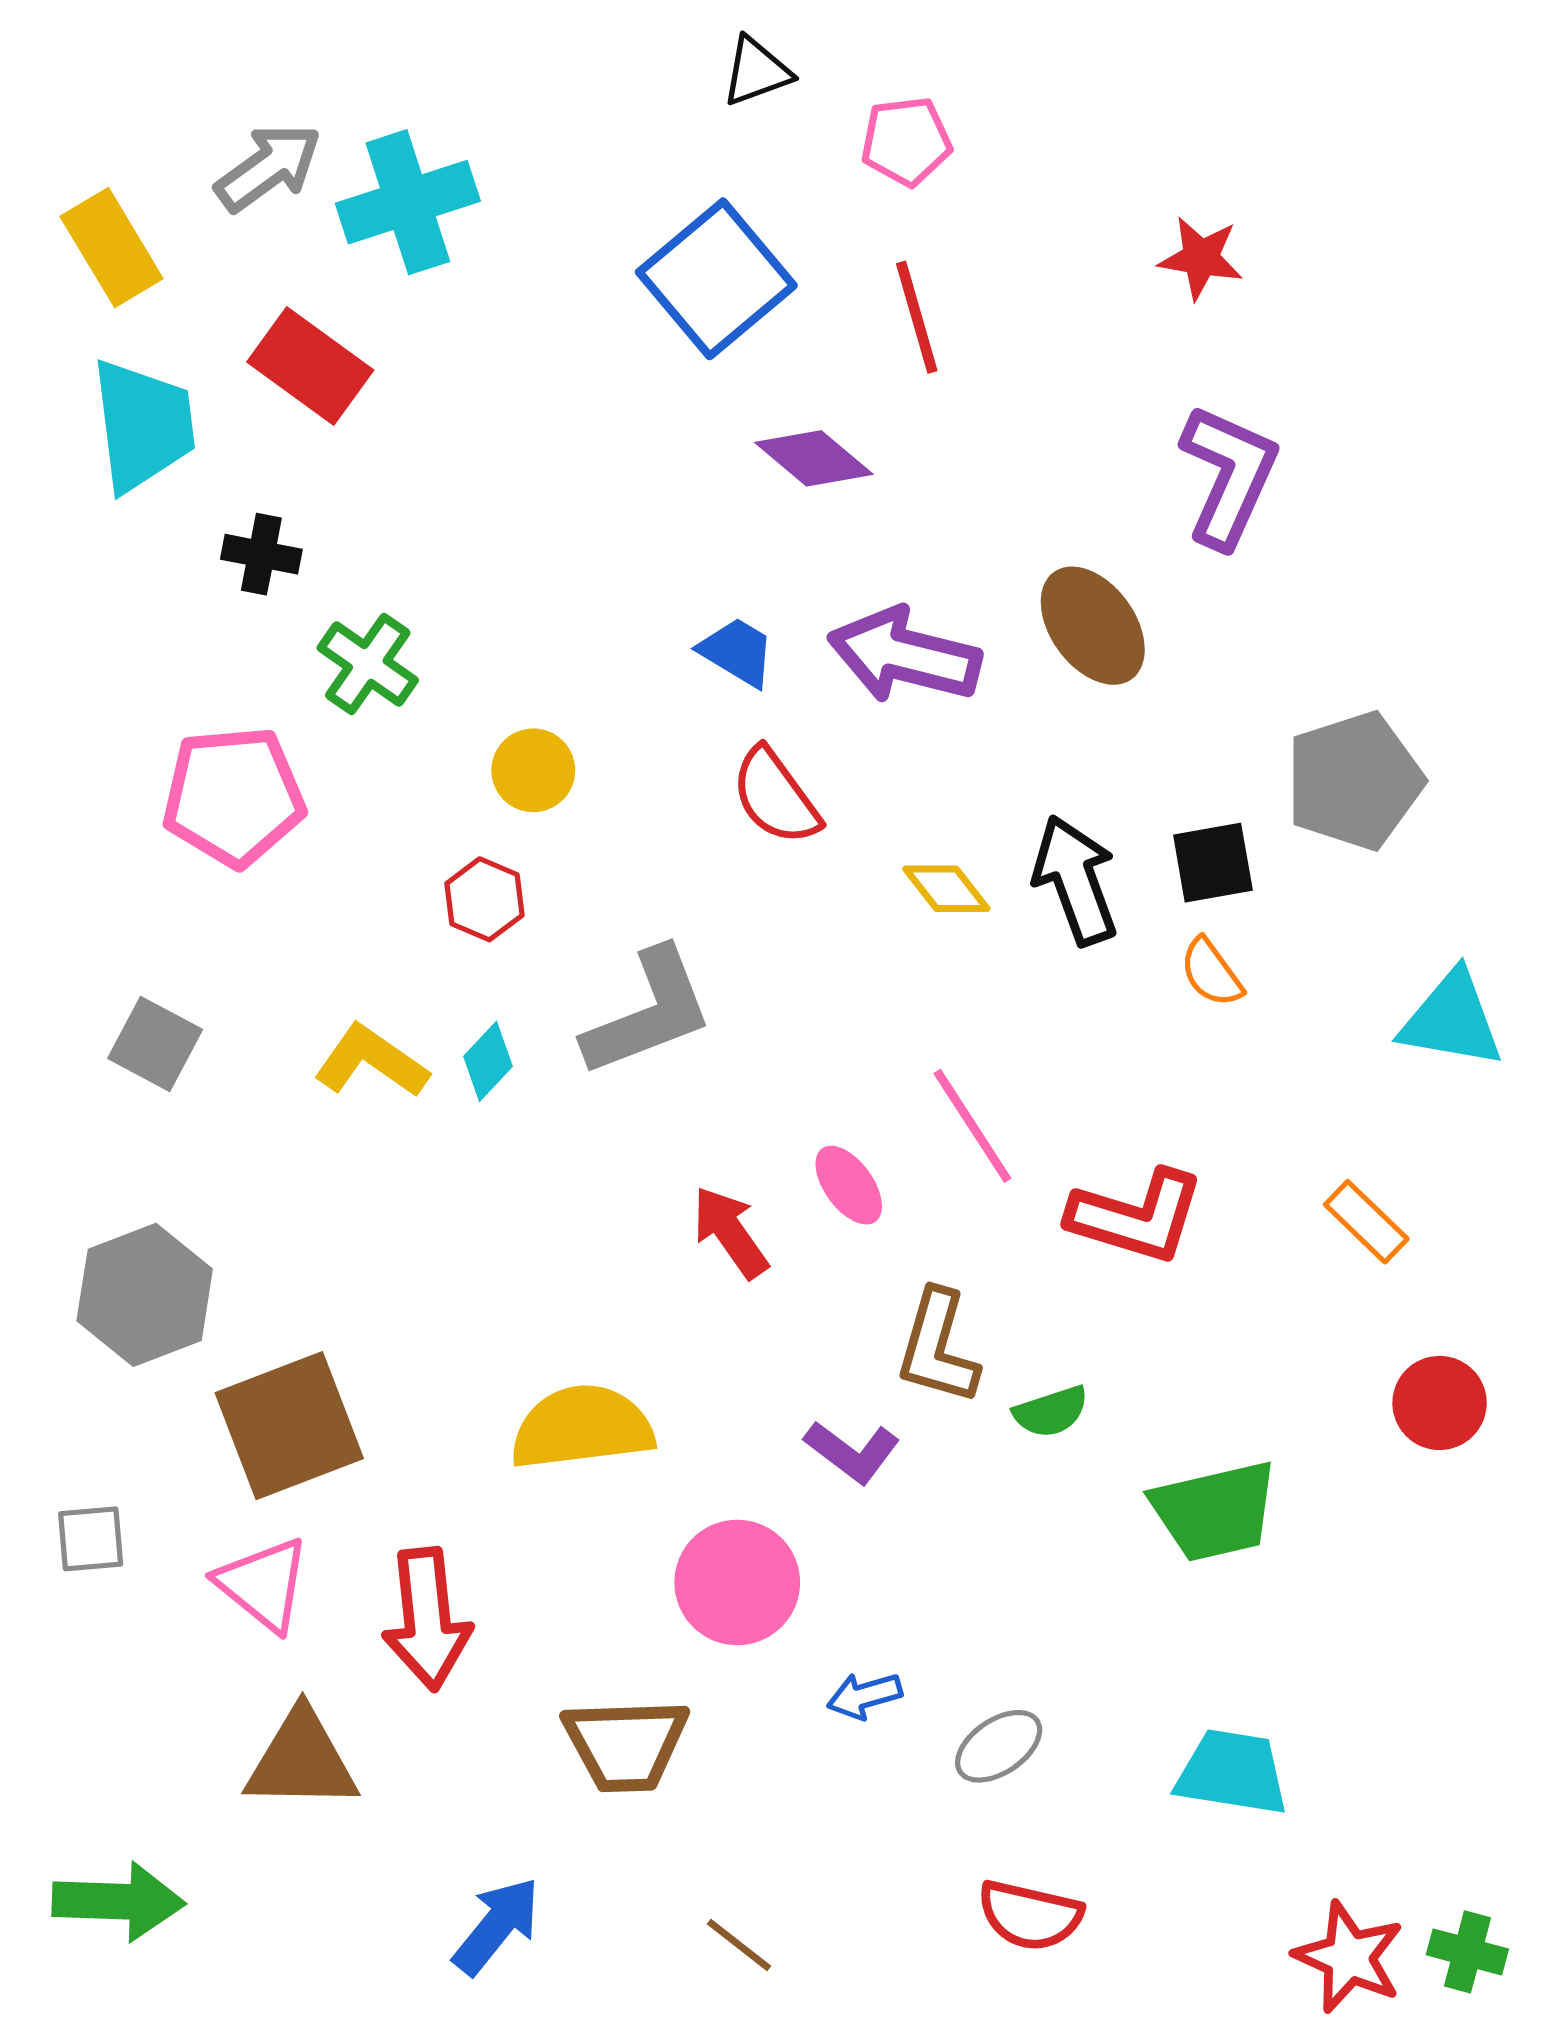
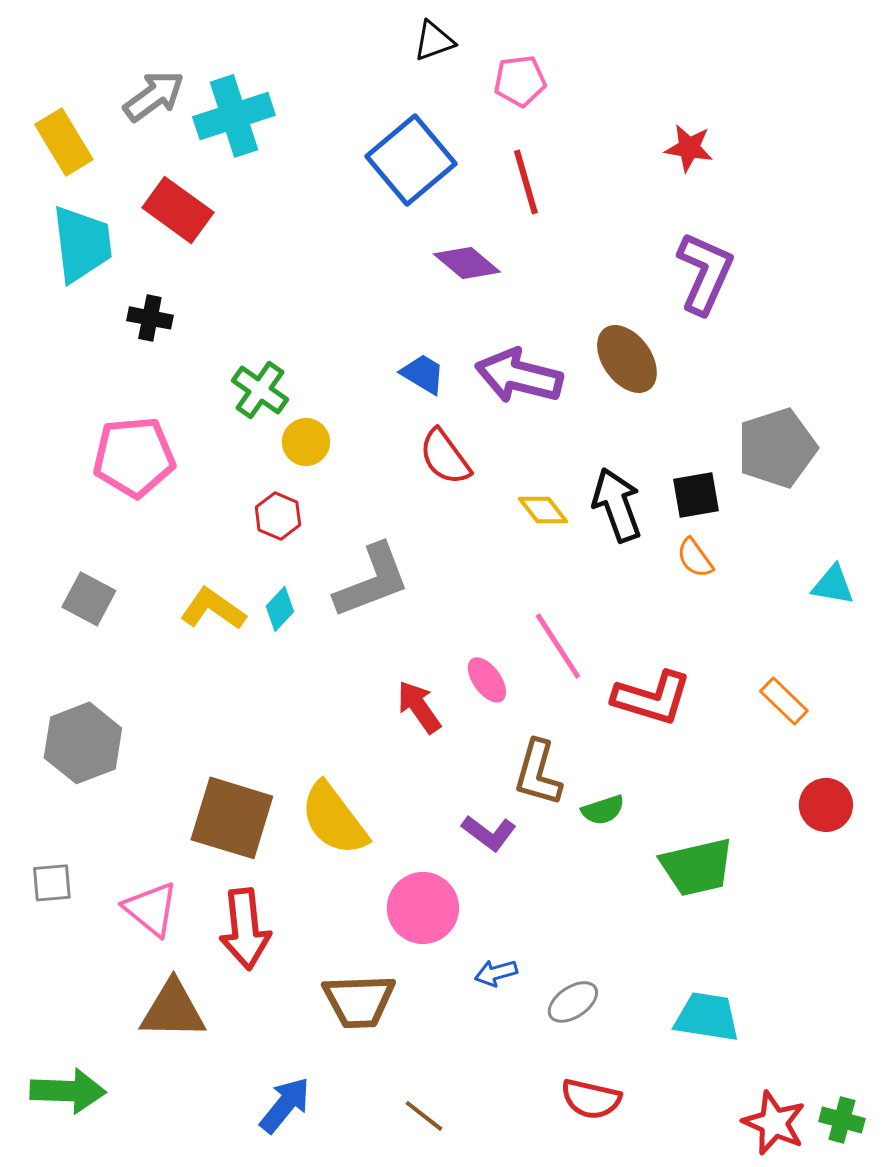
green cross: (368, 664) -> (260, 390), moved
cyan triangle: (1452, 1020) -> (833, 585), size x0.7
brown square: (289, 1426) -> (232, 818), moved, turned 38
yellow semicircle: (582, 1427) -> (334, 819), turned -120

